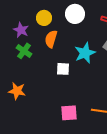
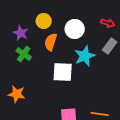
white circle: (75, 14) -> (75, 29), moved
white square: (63, 69) -> (63, 72), size x1.5

